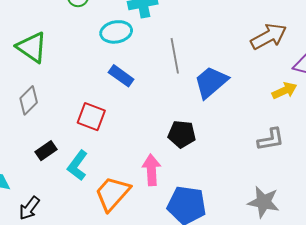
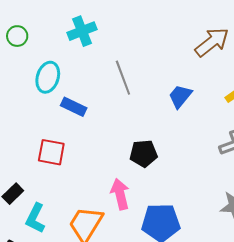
cyan ellipse: (116, 32) -> (48, 77), moved, turned -52
blue trapezoid: (211, 82) -> (180, 96), moved, size x0.7
cyan L-shape: (78, 165) -> (35, 218), moved

